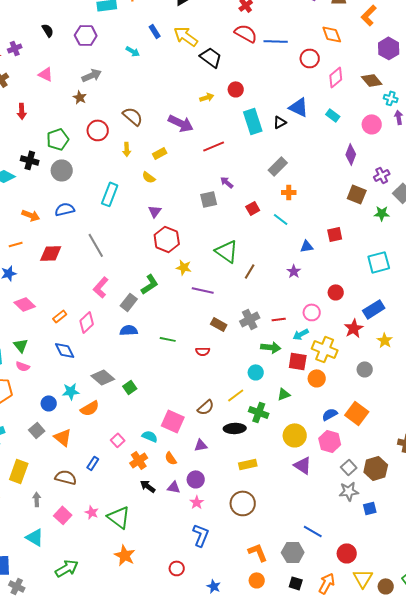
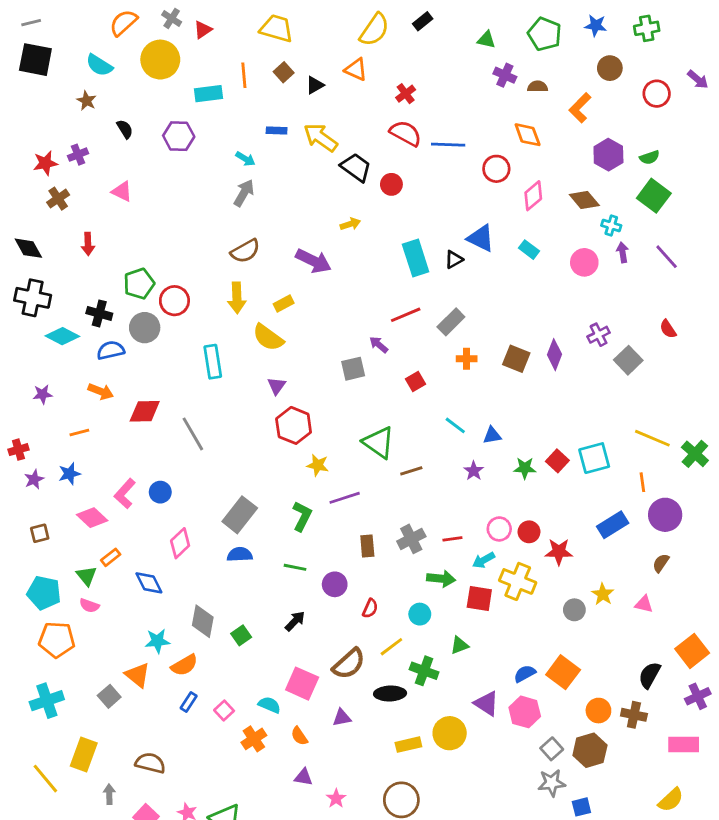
blue rectangle: (155, 31) -> (277, 130), turned -56
gray arrow: (92, 75) -> (244, 193), moved, turned -36
red circle: (236, 89) -> (391, 184), moved
brown star: (80, 97) -> (87, 101), moved
brown semicircle: (133, 116) -> (245, 251), turned 110
red circle: (98, 130) -> (174, 301), moved
red line: (214, 146) -> (406, 315), moved
yellow arrow: (127, 149) -> (237, 298), size x1.5
purple diamond: (351, 154) -> (555, 355), moved
yellow semicircle: (149, 177) -> (268, 338), size x1.6
cyan rectangle: (110, 194) -> (213, 362), turned -30
brown square: (357, 194) -> (516, 359), moved
blue semicircle: (65, 209) -> (111, 350), moved
green star: (382, 213) -> (525, 468), moved
cyan line: (281, 219) -> (455, 425), moved
red square: (335, 234) -> (557, 461), moved, turned -35
red diamond: (51, 253) -> (145, 411), moved
brown line: (250, 271) -> (411, 471), turned 42
green L-shape: (150, 284) -> (302, 516), moved, turned -30
pink L-shape: (101, 287) -> (125, 494), moved
purple line: (203, 290) -> (345, 498), turned -30
red circle: (336, 292) -> (529, 532), moved
gray rectangle: (129, 302) -> (240, 515), size x1.4
blue rectangle: (374, 309) -> (613, 525), moved
orange rectangle: (60, 316) -> (111, 557), moved
brown rectangle: (219, 324) -> (367, 546), turned 56
red star: (354, 328) -> (559, 552), turned 30
yellow star: (385, 340) -> (603, 594), moved
red semicircle: (203, 351) -> (370, 608), moved, turned -64
gray diamond: (103, 377) -> (203, 621), turned 60
orange circle: (317, 378) -> (598, 711), moved
blue circle: (49, 403) -> (160, 492), moved
brown semicircle: (206, 407) -> (349, 664), size x1.4
yellow circle: (295, 435) -> (450, 733), moved
orange triangle: (63, 437) -> (138, 675), moved
blue rectangle: (93, 463) -> (189, 702), moved
purple triangle: (303, 465) -> (486, 703), moved
purple circle: (196, 479) -> (335, 584), moved
black arrow: (148, 486) -> (295, 621), moved, turned 98

